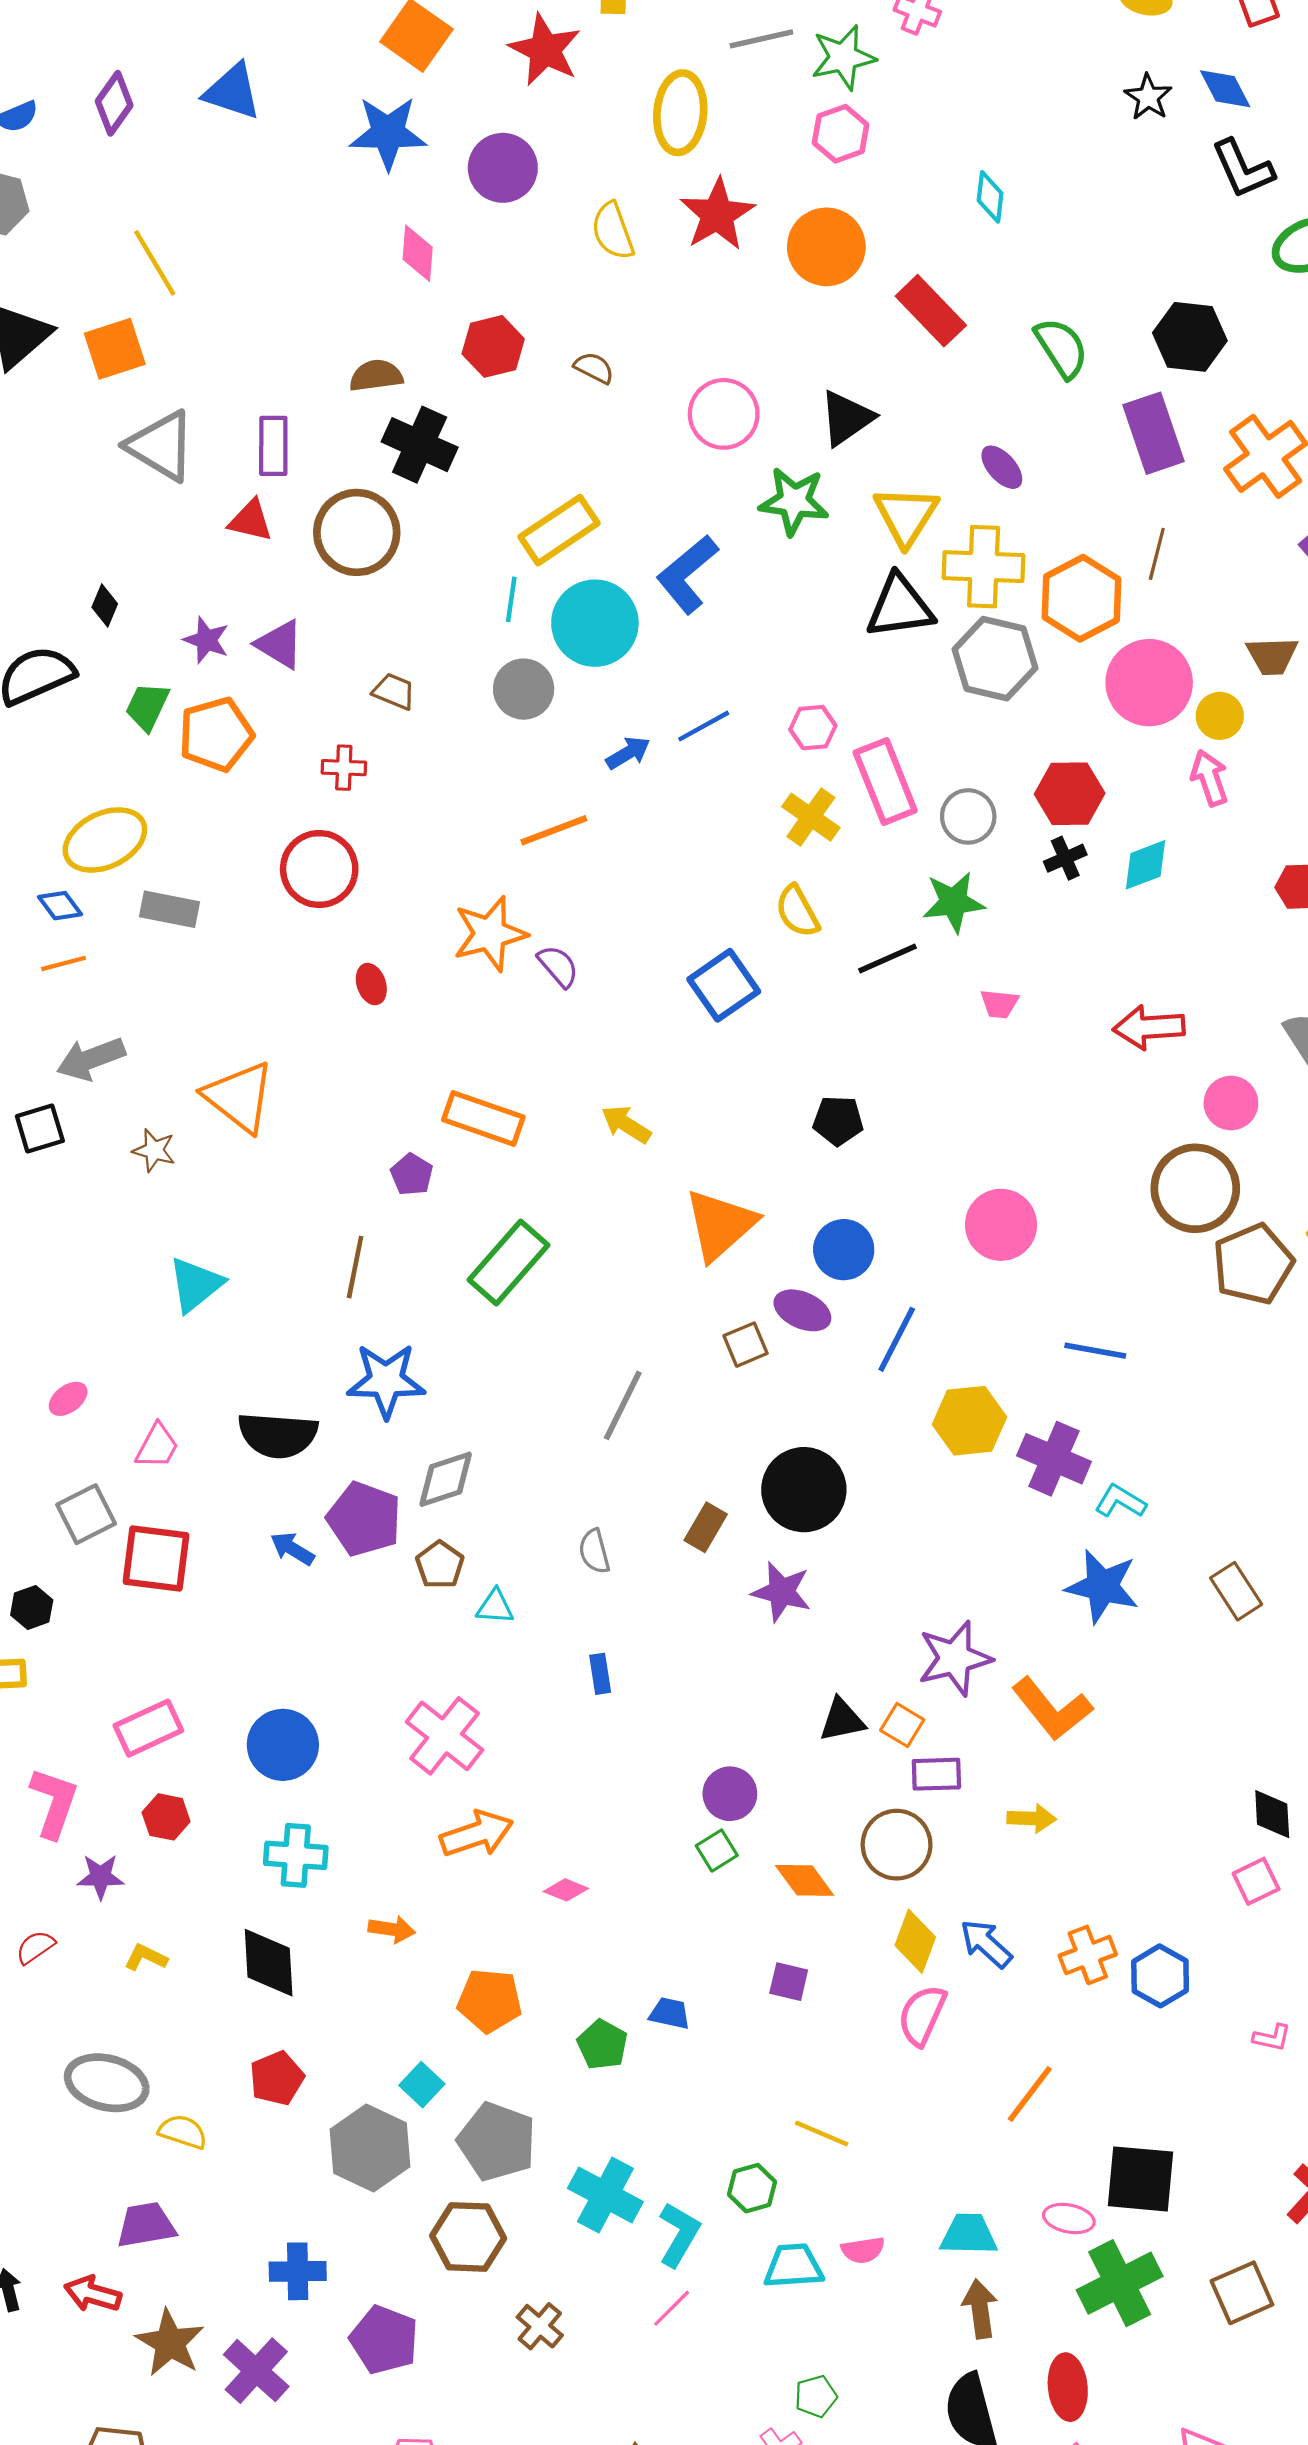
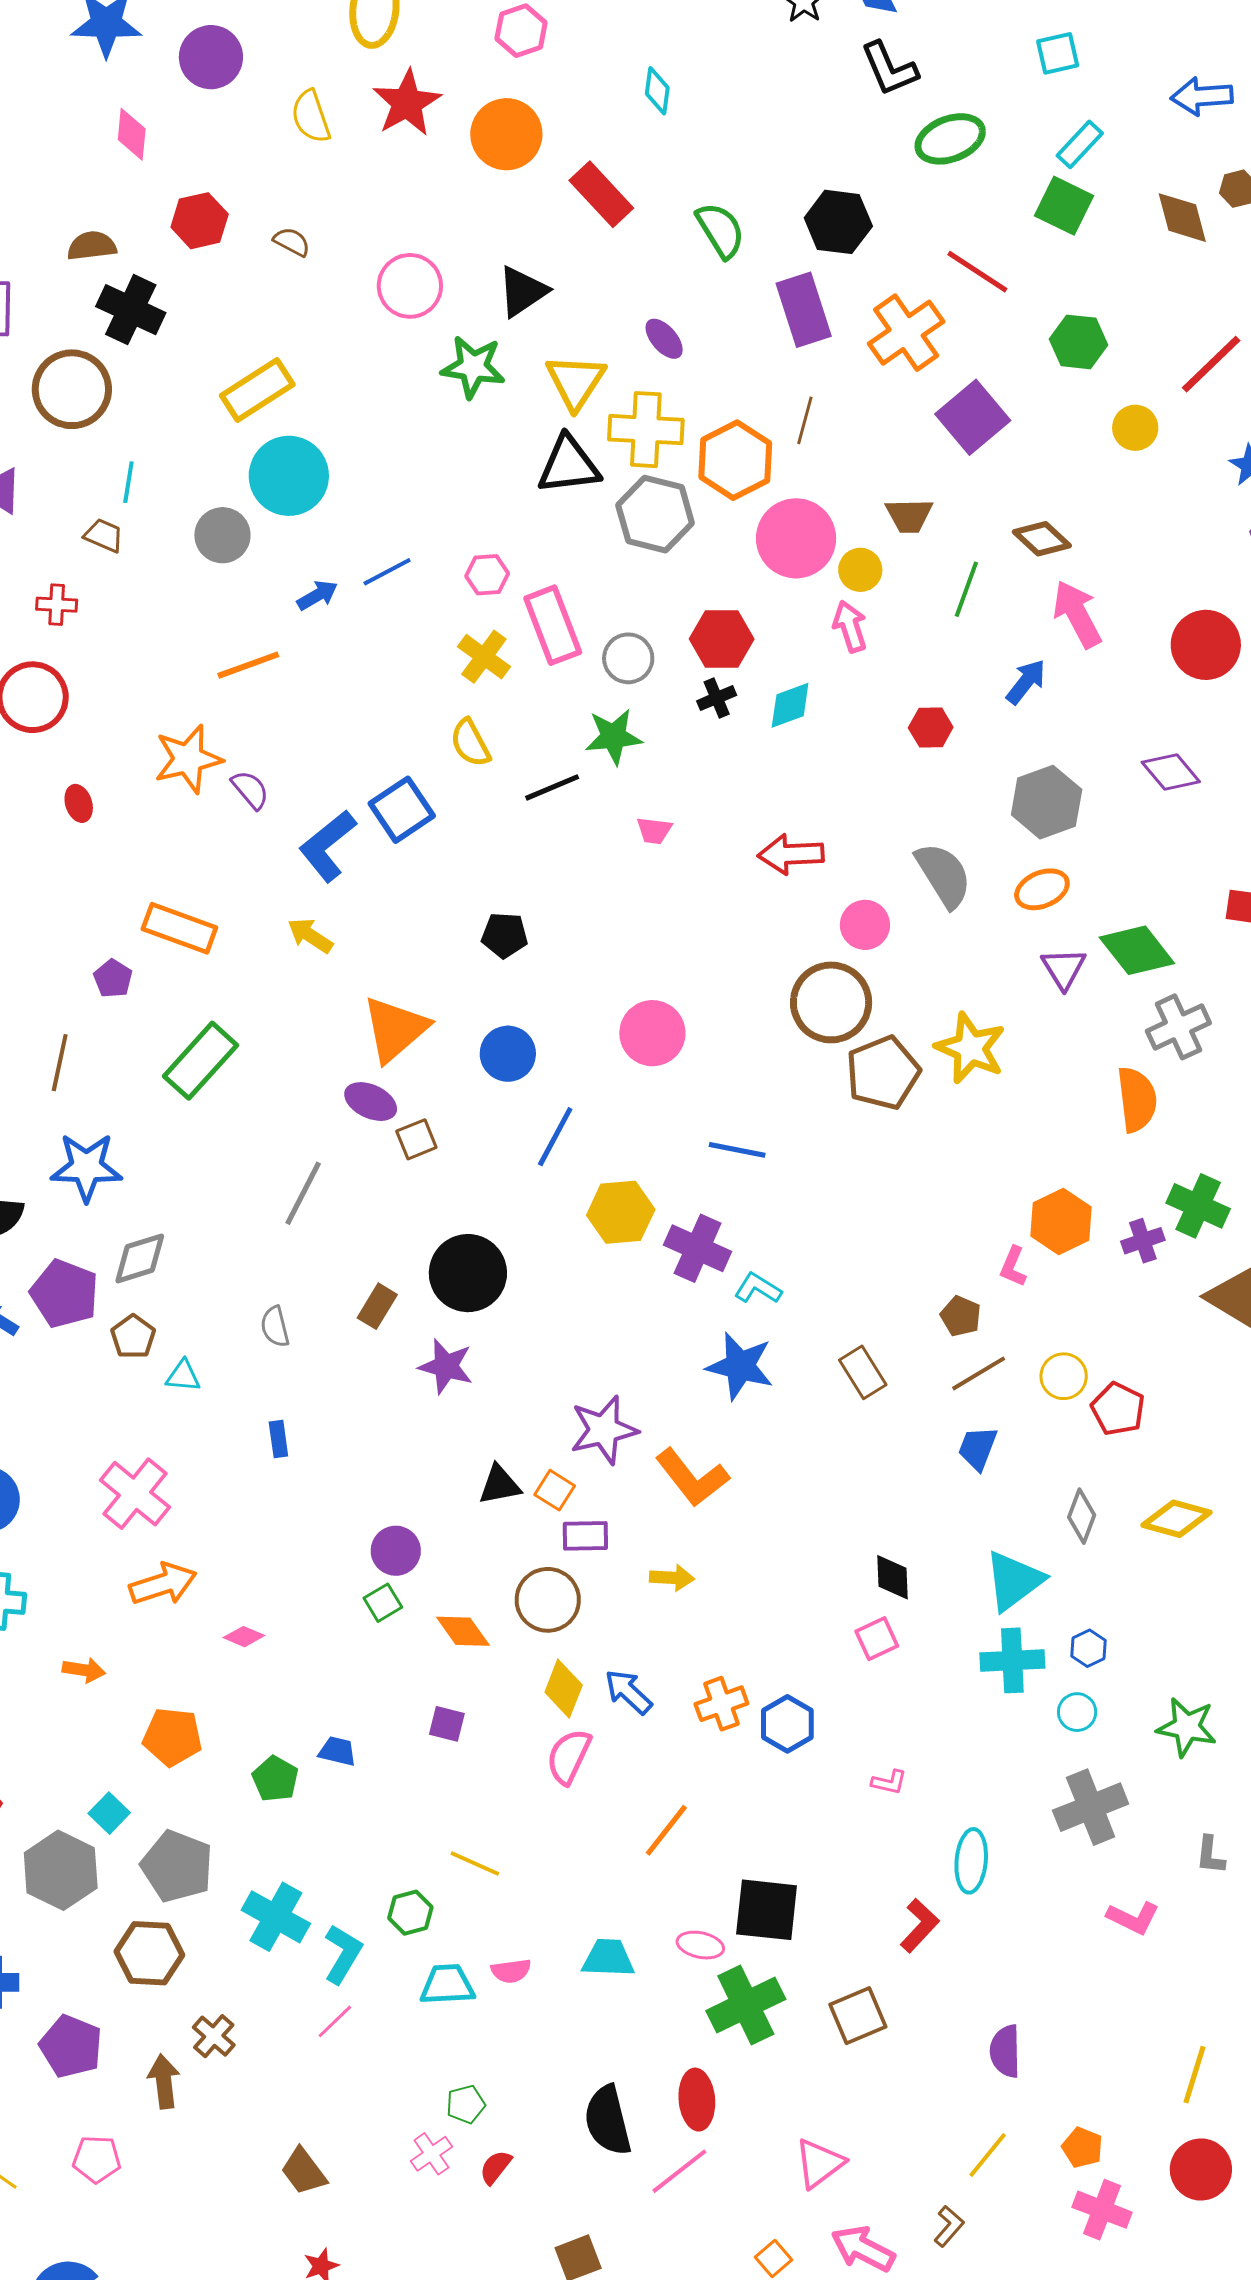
blue L-shape: (687, 574) -> (328, 846), moved
cyan line: (511, 599) -> (128, 482), moved
purple ellipse: (802, 1310) -> (371, 1102), moved
brown arrow: (980, 2309) -> (164, 2081), moved

